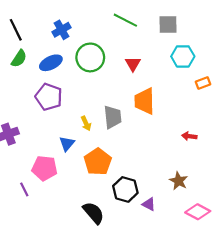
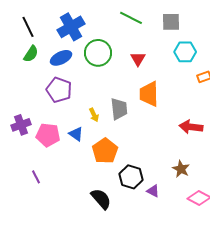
blue cross: (62, 30) -> (71, 27), size x1.5
red arrow: (189, 136) -> (191, 127), size x1.6
blue triangle: (67, 144) -> (76, 134), turned -35
pink pentagon: (45, 168) -> (48, 135), moved

